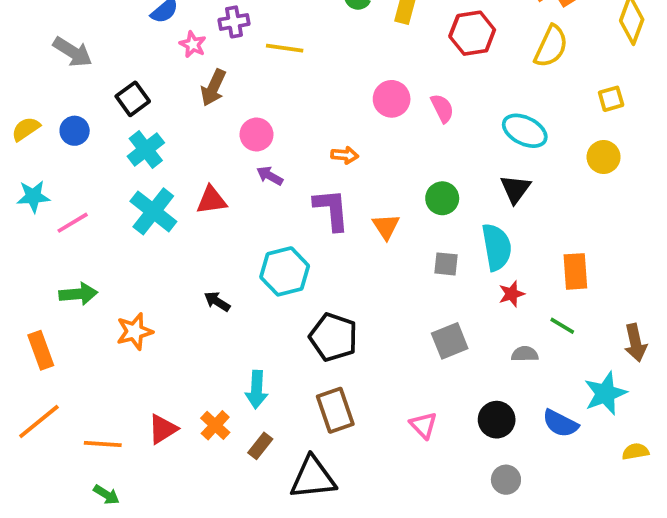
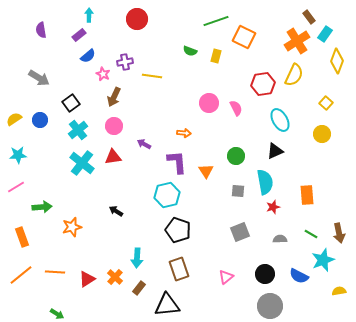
red hexagon: (472, 33) -> (263, 84), moved
yellow square: (611, 99) -> (326, 103), turned -32
cyan ellipse: (525, 131) -> (280, 120), turned 35
pink circle: (256, 134) -> (114, 126), moved
black triangle: (515, 189) -> (275, 151), turned 30
pink line: (73, 223) -> (16, 187), moved
cyan hexagon: (285, 271) -> (167, 195), moved
green line: (562, 326) -> (311, 234), moved
pink triangle: (423, 425) -> (226, 277), turned 35
orange line: (103, 444) -> (55, 272), moved
gray circle: (506, 480) -> (270, 306), size x1.6

